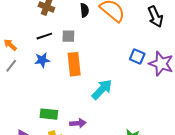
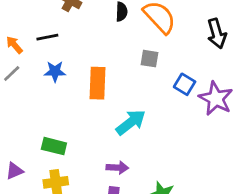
black line: (44, 36) -> (47, 37), moved
gray square: (68, 36) -> (149, 59), moved
purple arrow: (78, 123) -> (117, 168), moved

